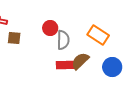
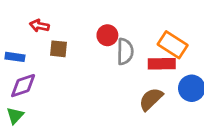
brown semicircle: (80, 61) -> (151, 99), moved
red rectangle: (66, 65) -> (162, 64), moved

